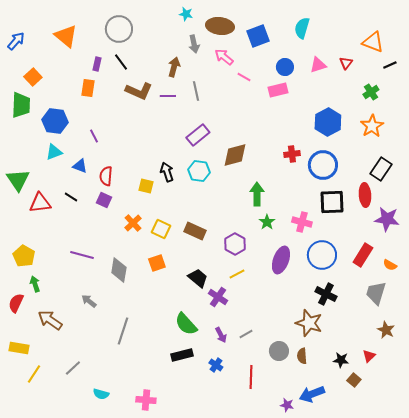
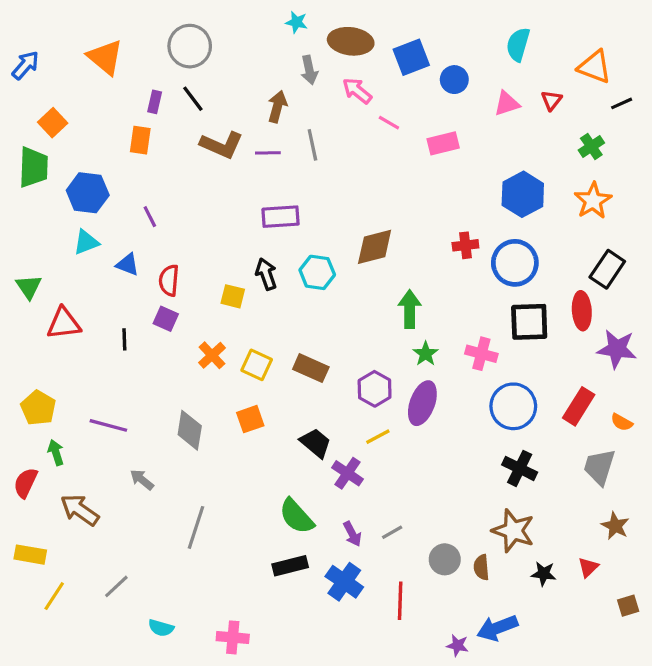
cyan semicircle: (302, 28) -> (518, 44), moved
blue circle: (285, 67) -> (454, 80), moved
purple rectangle: (198, 135) -> (281, 217), moved, turned 35
green triangle: (18, 180) -> (29, 287), size x0.7
black line: (71, 197) -> (124, 339), moved, turned 56
purple line: (82, 255) -> (108, 425), moved
purple ellipse: (281, 260) -> (422, 403), moved
brown star: (309, 323) -> (513, 531), moved
blue cross: (216, 365) -> (344, 582), size x1.6
brown square: (354, 380) -> (628, 606), moved, turned 32

